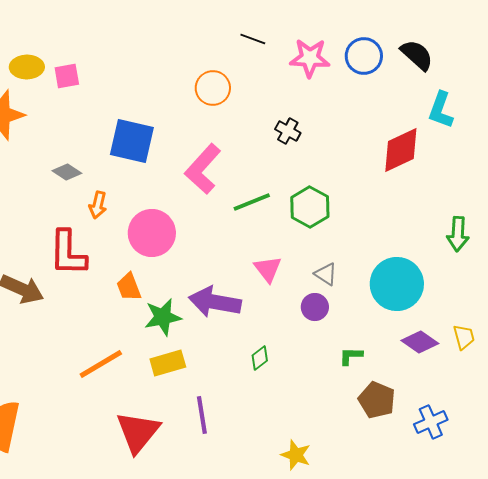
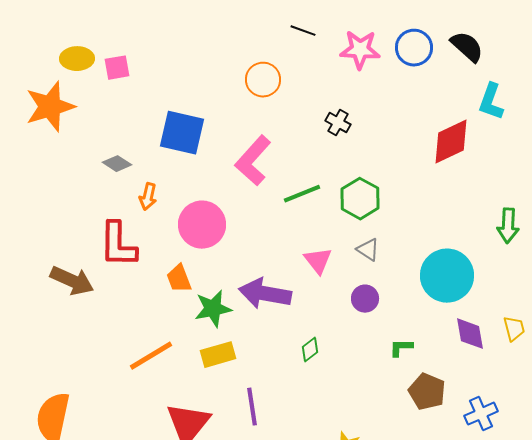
gray triangle: (326, 274) -> (368, 250), moved
purple diamond: (420, 342) -> (470, 334), turned 45

